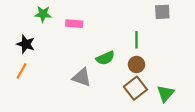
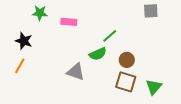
green line: (136, 40) -> (110, 36), moved, turned 49
brown square: (135, 88) -> (126, 82), turned -35

